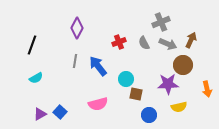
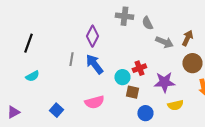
gray cross: (161, 22) -> (124, 16), moved, turned 30
purple diamond: (77, 28) -> (92, 36), moved
red cross: (119, 42) -> (139, 68), moved
gray semicircle: (144, 43) -> (147, 23), moved
brown circle: (183, 65) -> (192, 63), moved
purple triangle: (40, 114) -> (13, 112), moved

